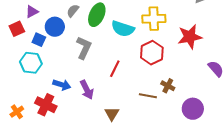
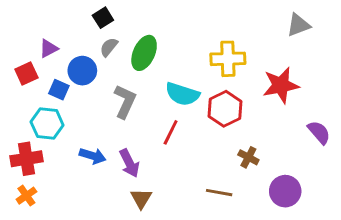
cyan semicircle: (123, 29) -> (182, 94), moved
brown line: (148, 96) -> (219, 193), moved
red cross: (46, 105) -> (26, 159), moved, turned -35
brown triangle: (112, 114) -> (141, 198), moved

